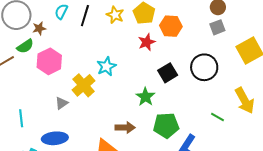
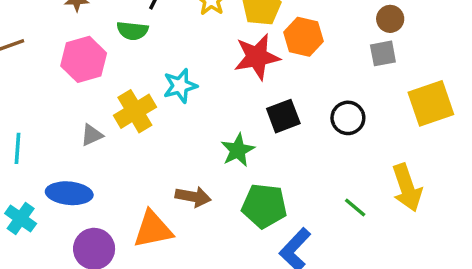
red star: (147, 42) -> (257, 57), size x1.5
green semicircle: (25, 46) -> (132, 31), moved, turned 30
black circle: (204, 67) -> (348, 118), size x0.7

